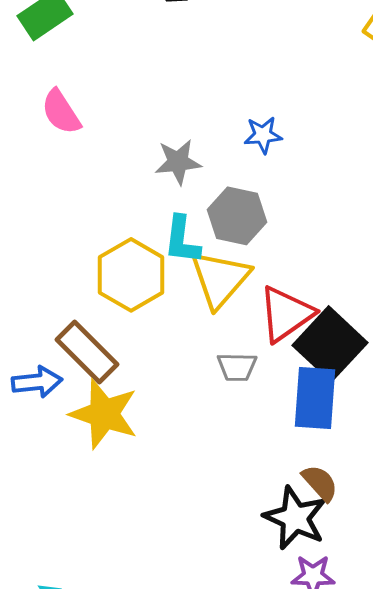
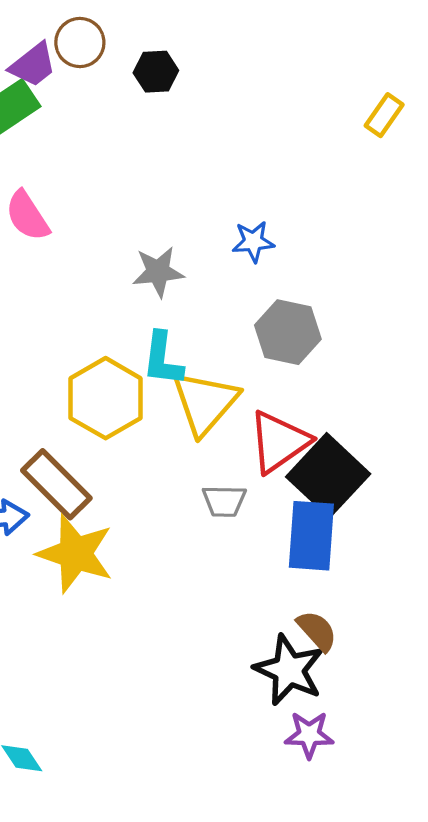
gray hexagon: (237, 216) -> (288, 332), moved

